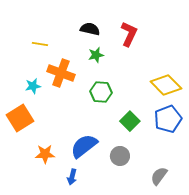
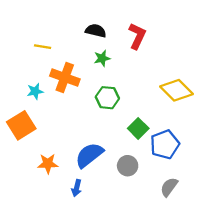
blue pentagon: (168, 119) -> (165, 144), moved

